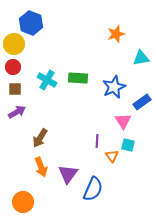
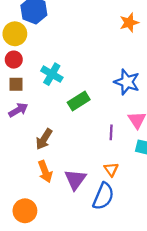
green rectangle: (78, 78) -> (79, 101), moved, turned -36
blue star: (114, 87) -> (127, 82), turned -30
purple line: (97, 141) -> (111, 132), moved
orange triangle: (112, 156) -> (111, 169), moved

